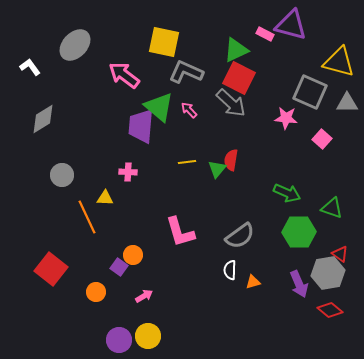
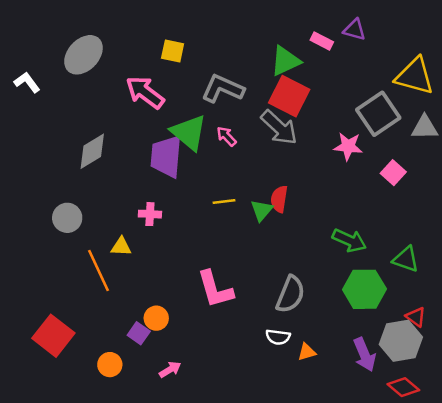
purple triangle: (291, 25) -> (354, 30), size x0.6
yellow square: (164, 42) -> (173, 51), moved, size x0.6
gray square: (310, 92) -> (378, 114), turned 32
gray diamond: (43, 119) -> (92, 151), moved
gray semicircle: (240, 236) -> (290, 294), turned -32
white semicircle: (230, 270) -> (278, 337), turned -84

